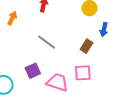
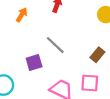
purple square: (33, 71) -> (34, 63), moved

